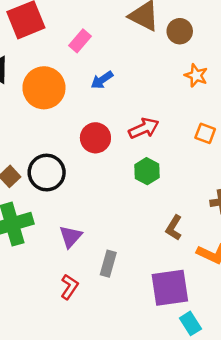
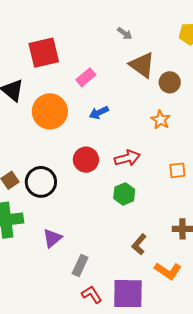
orange star: (196, 75) -> (161, 120), moved
orange square: (205, 133) -> (177, 170), turned -36
red L-shape: (69, 287) -> (92, 295), moved, turned -75

